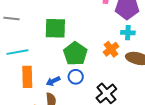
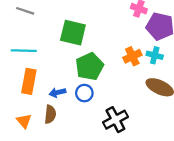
orange cross: (111, 49) -> (132, 56), moved

